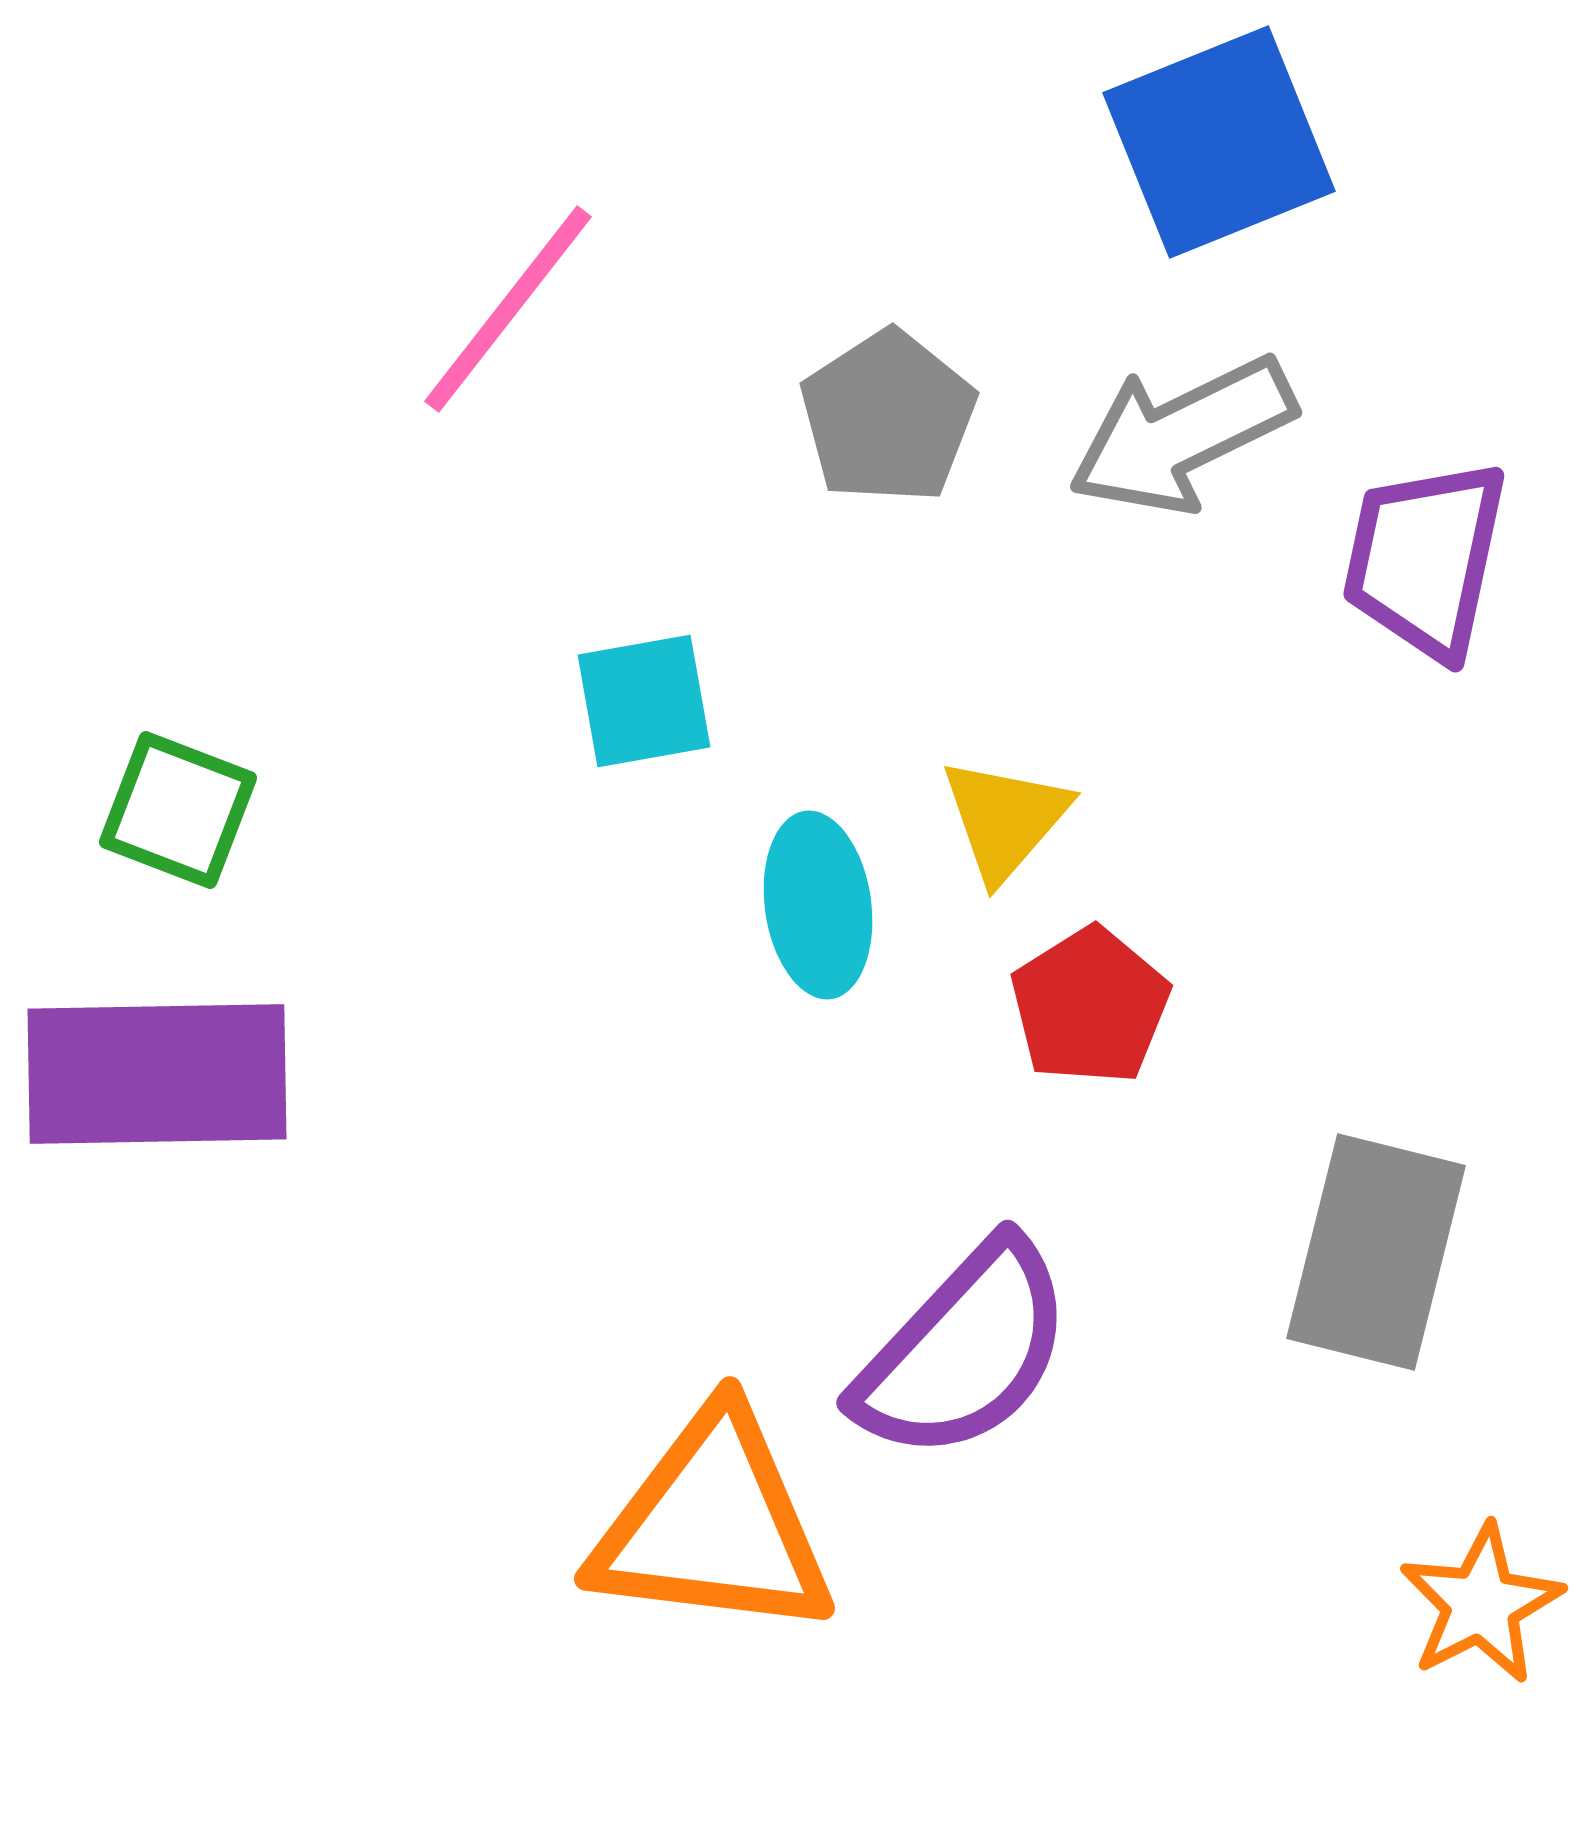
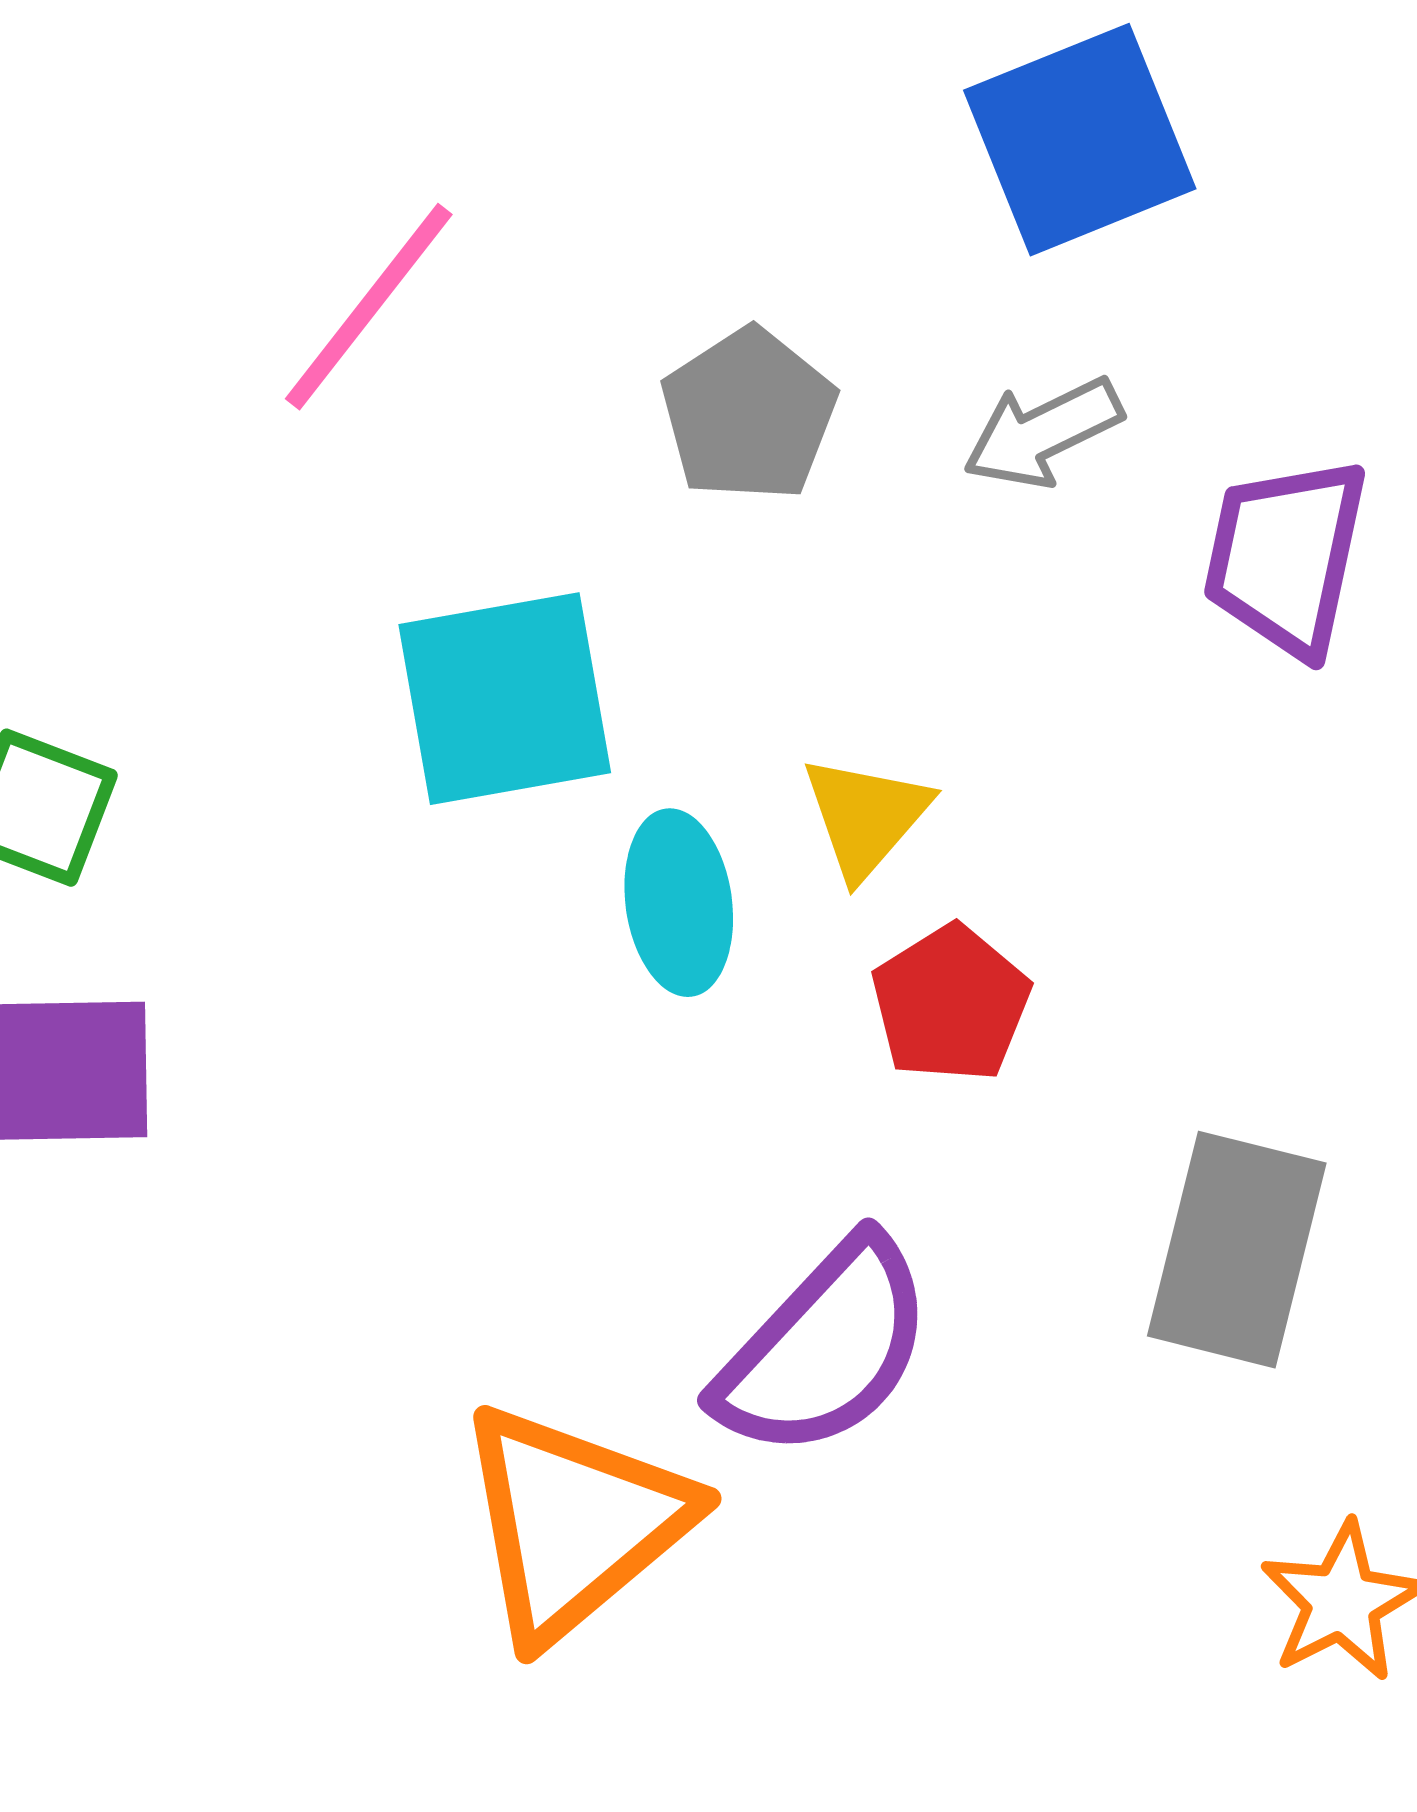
gray arrow: (1182, 435) -> (1043, 433), size x0.7
cyan square: (644, 701) -> (505, 699), size x1.6
orange triangle: (713, 1525) -> (574, 1523), turned -47

